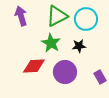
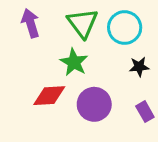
green triangle: (57, 16) -> (83, 23), turned -40
black star: (79, 46) -> (139, 67), moved

